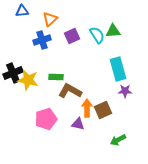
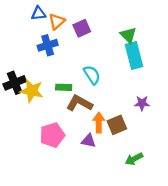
blue triangle: (22, 11) -> (39, 13), moved
green triangle: (113, 31) -> (128, 35), turned 49
cyan semicircle: (97, 35) -> (92, 75), moved
purple square: (72, 36) -> (82, 28), moved
cyan rectangle: (118, 69) -> (134, 55), moved

